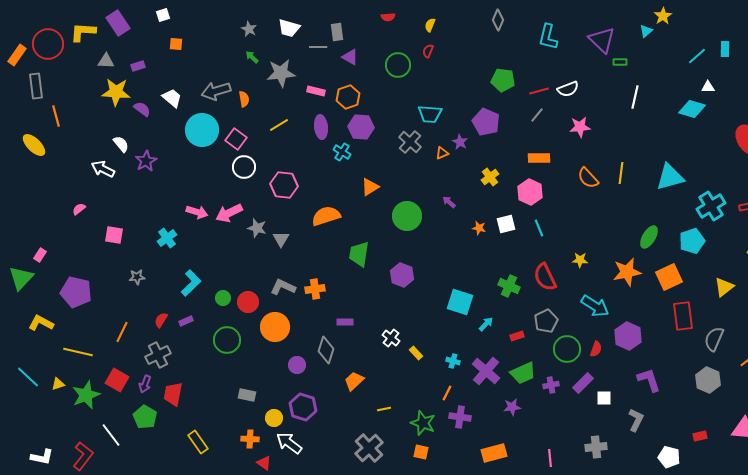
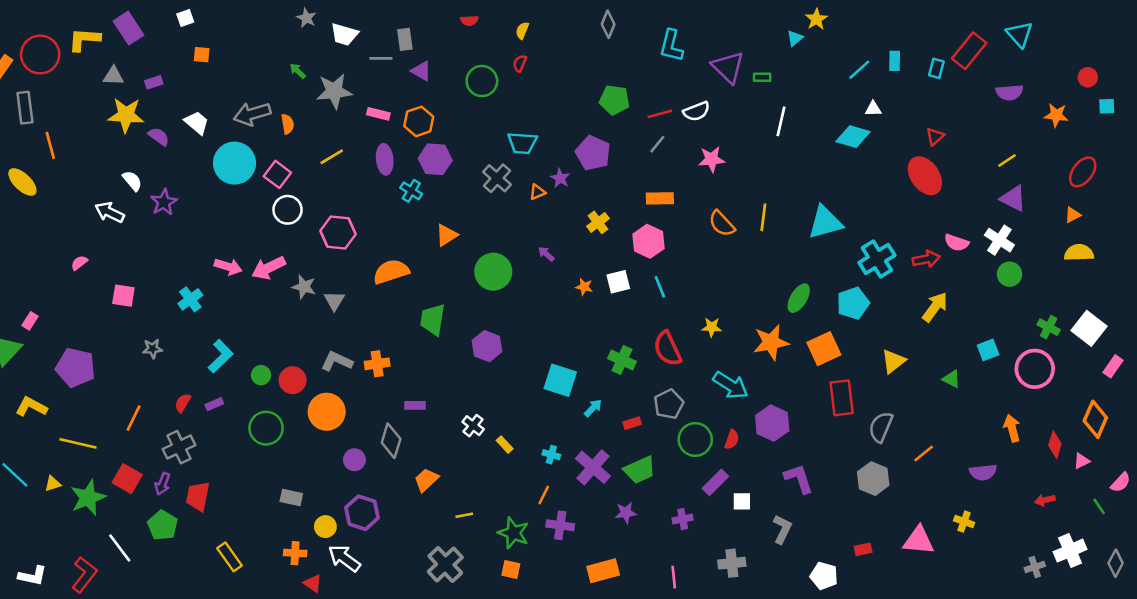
gray star: (249, 29) -> (306, 18), moved
purple triangle: (602, 40) -> (728, 67), moved
purple cross: (551, 385) -> (683, 519), moved

